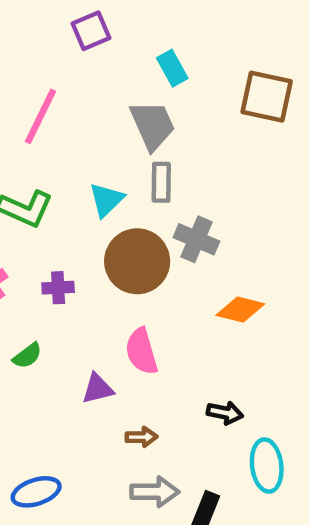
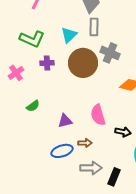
purple cross: (58, 288) -> (47, 63), moved
pink semicircle: (142, 351) -> (98, 115), moved
blue ellipse: (36, 492) -> (62, 151), moved

